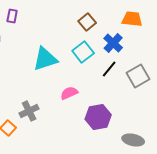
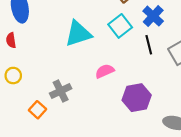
black line: (109, 69) -> (149, 45), turned -54

